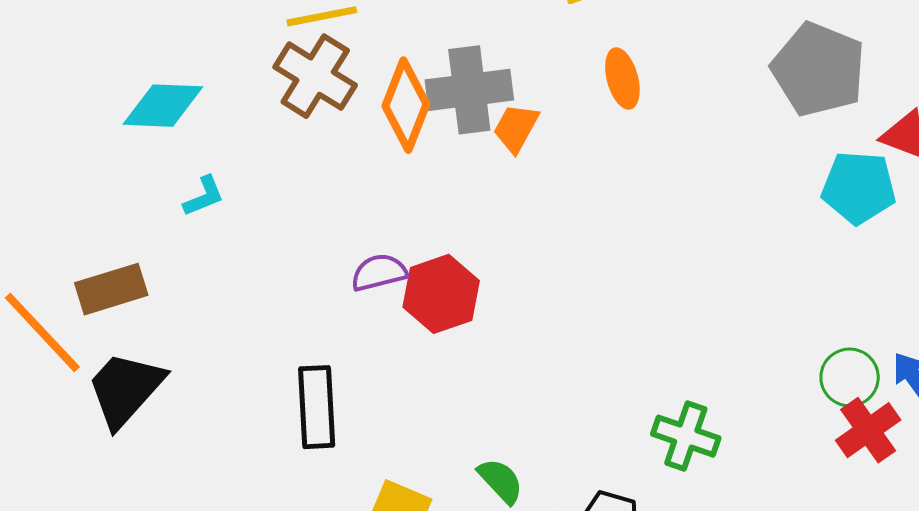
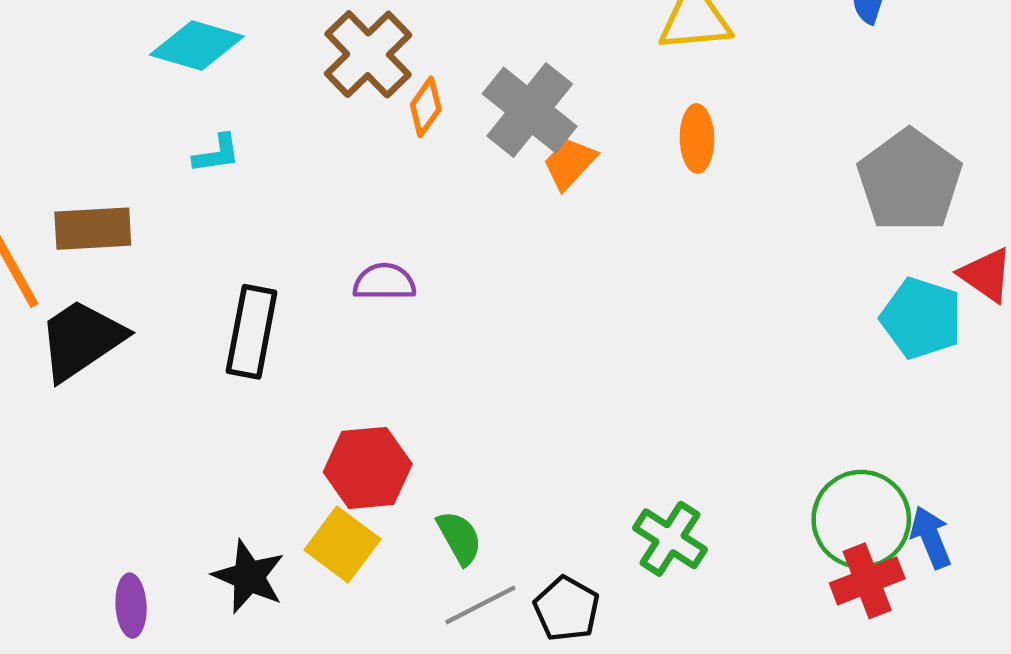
gray cross: (469, 90) -> (530, 110), turned 32
orange diamond: (406, 105) -> (426, 107), moved, size x0.6
red hexagon: (441, 294) -> (368, 468), moved
green circle: (850, 377) -> (861, 519), size x1.5
black rectangle: (317, 407) -> (252, 332), moved

